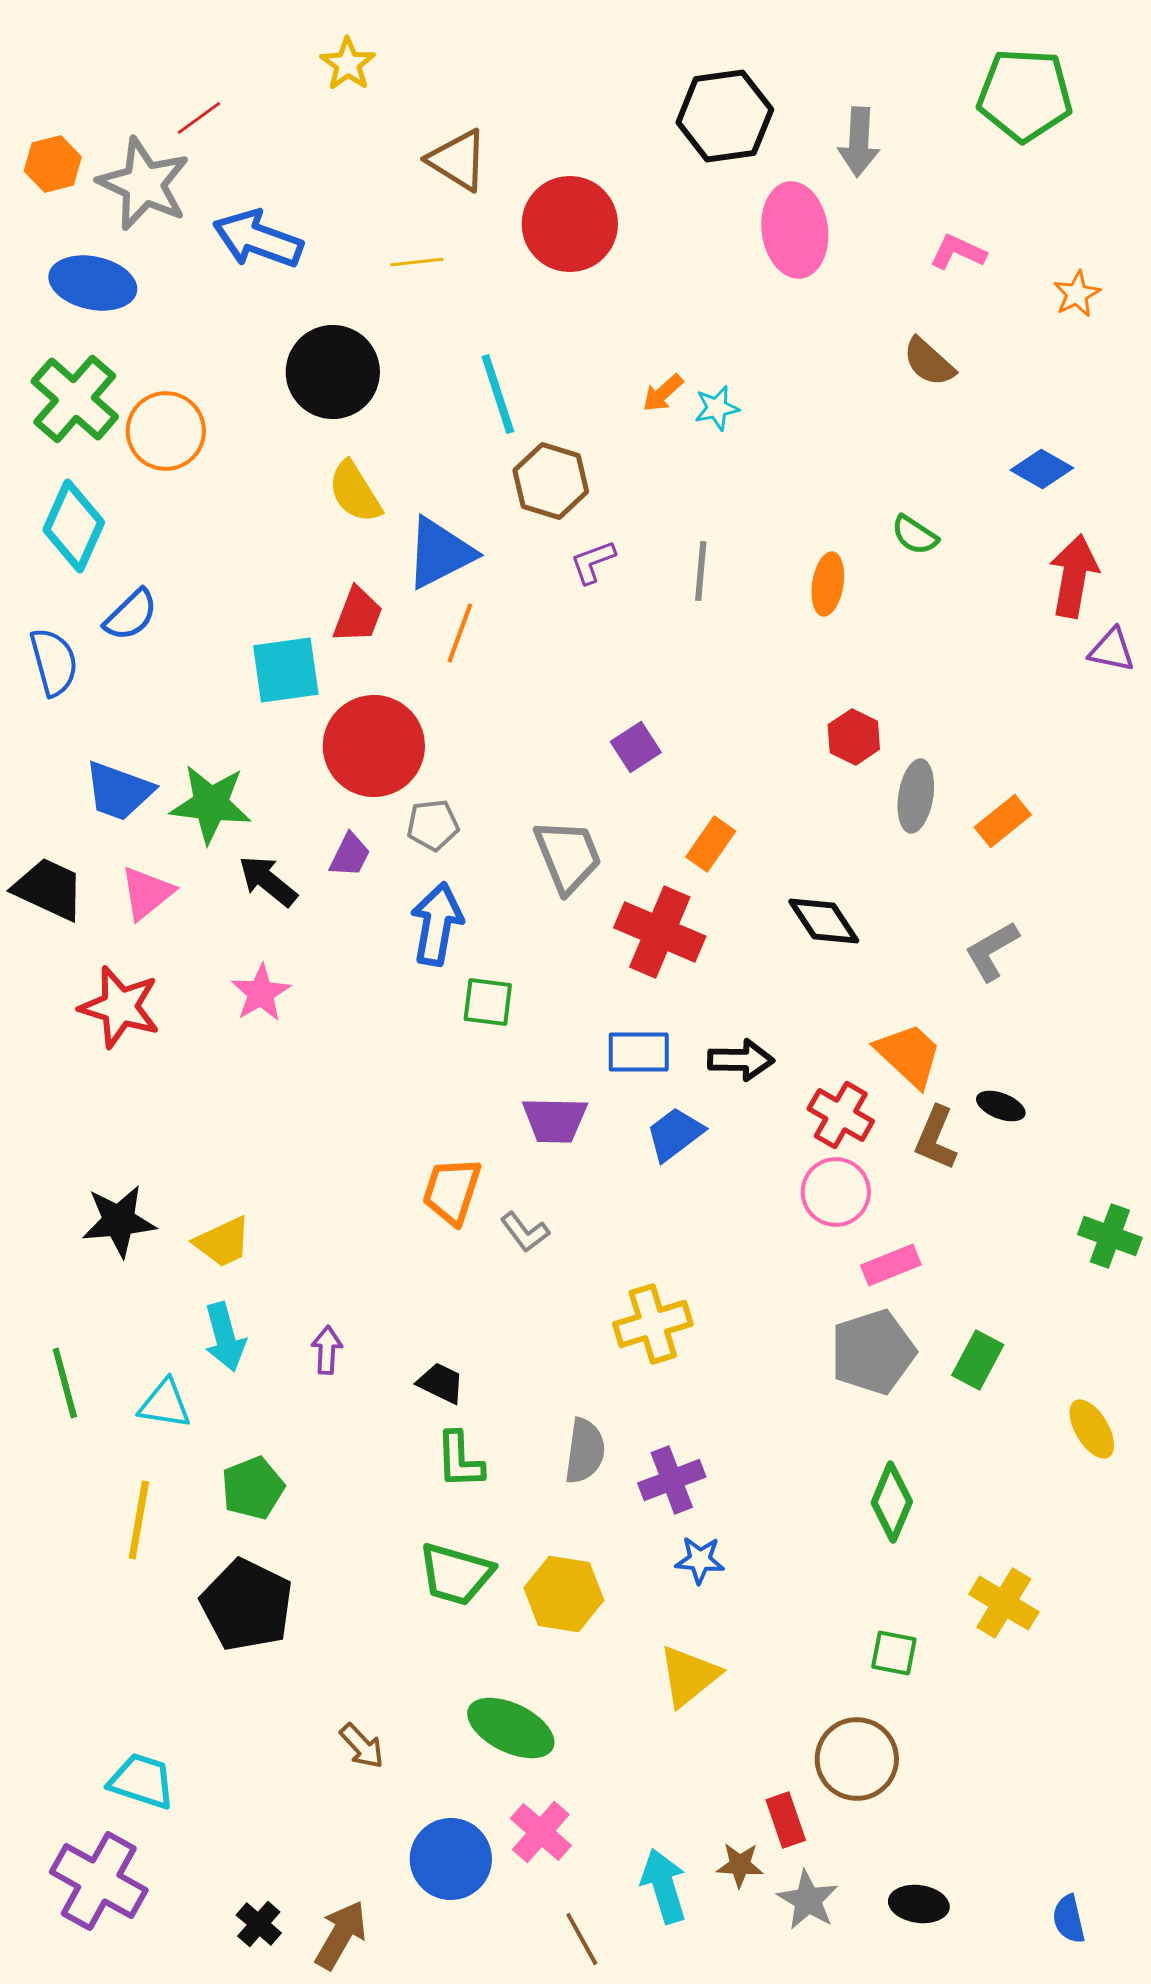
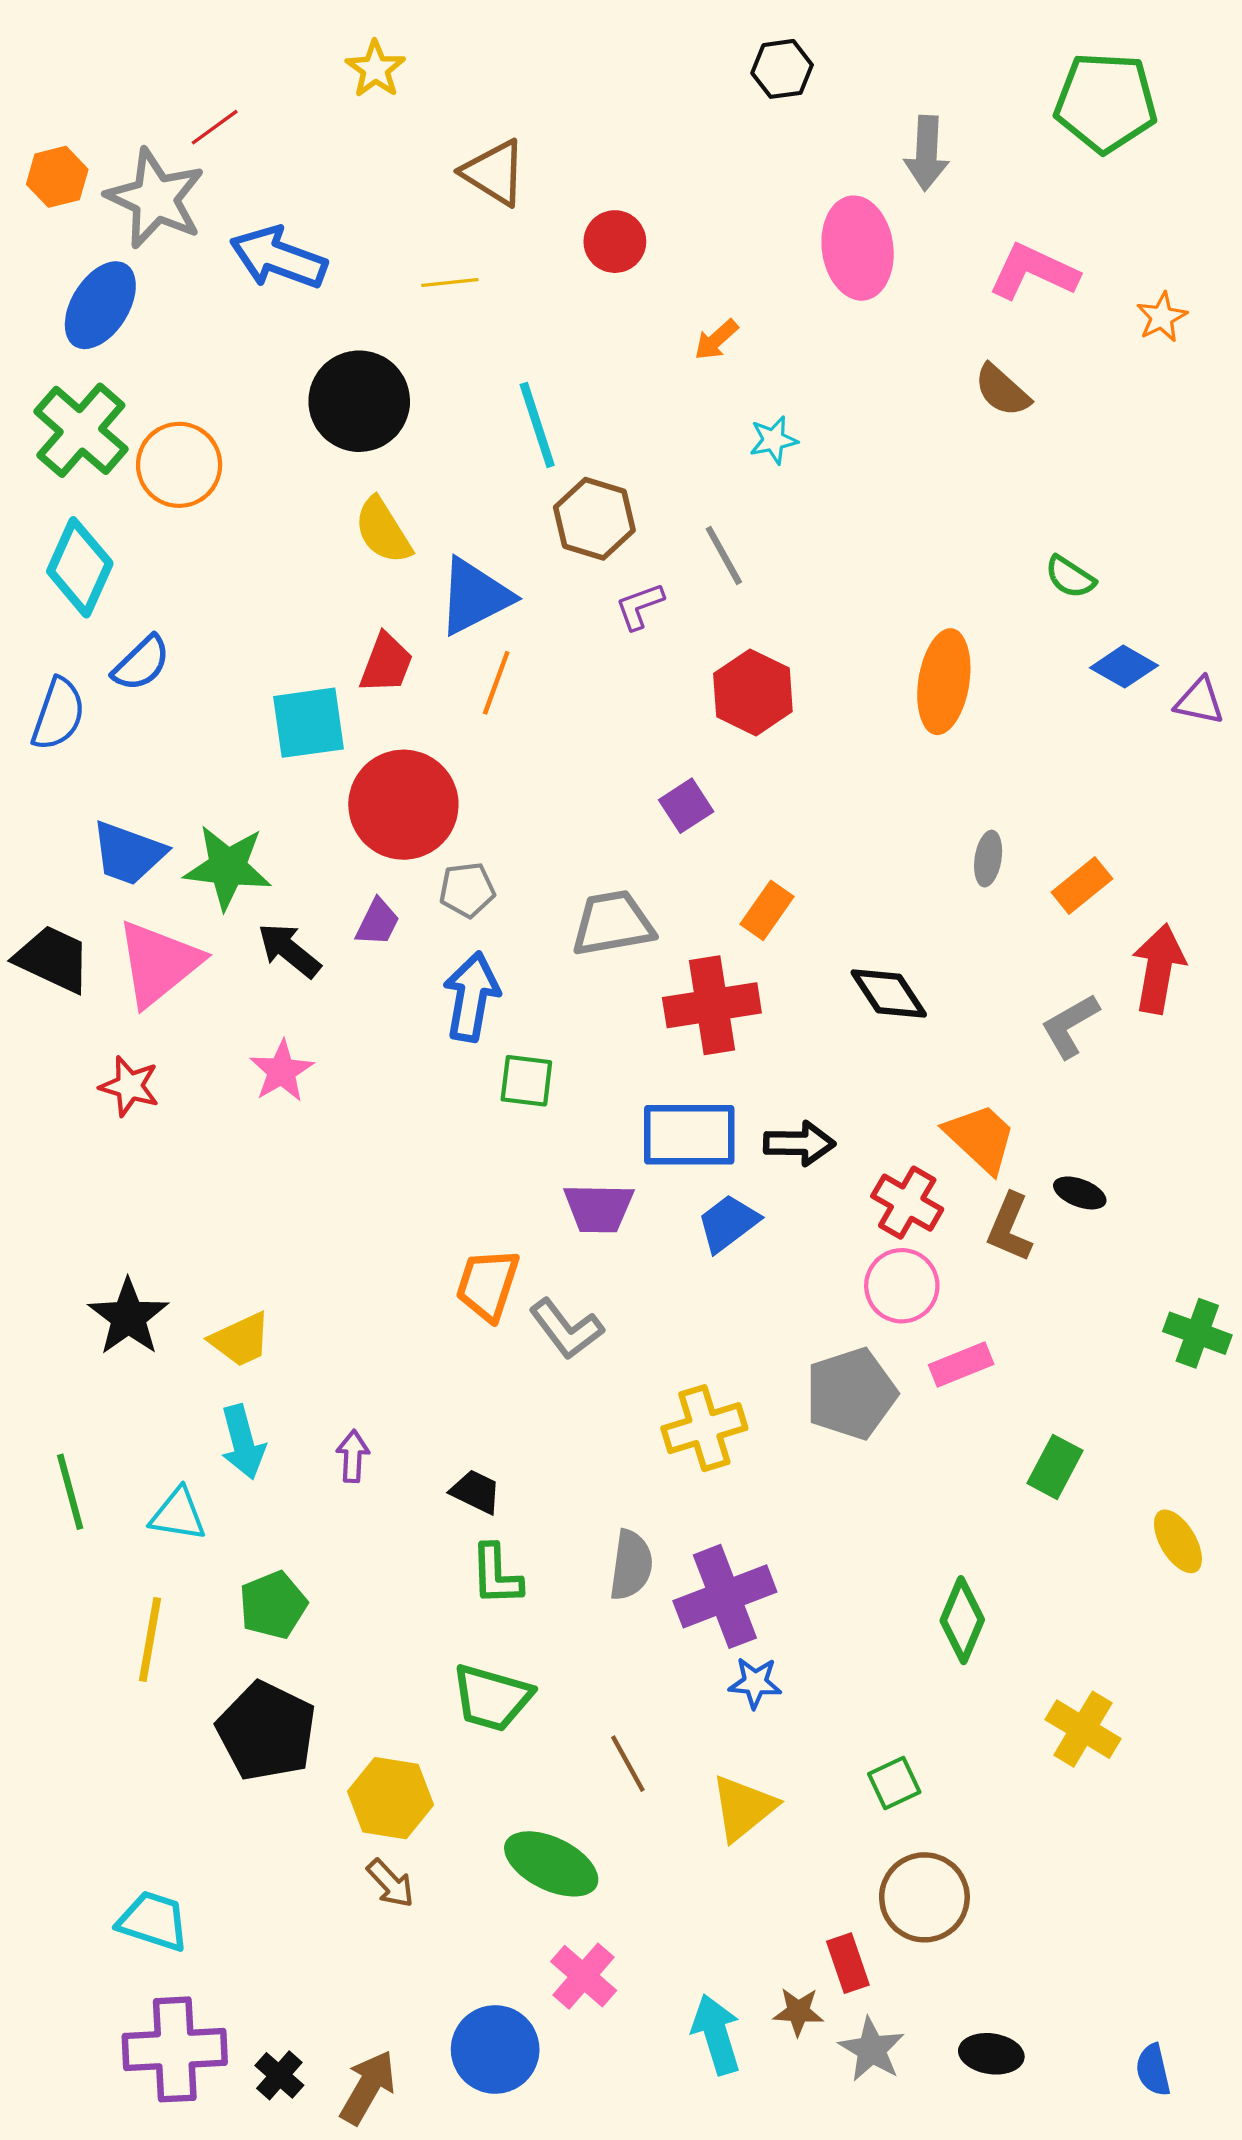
black hexagon: (725, 116) -> (782, 69), moved, size x0.6
red circle: (570, 224) -> (615, 242), size x0.6
pink L-shape: (958, 252) -> (1033, 272), size x1.5
blue ellipse: (93, 283) -> (100, 305), turned -70
orange arrow: (663, 393) -> (716, 340), moved
blue diamond: (1042, 469) -> (1124, 667), moved
green semicircle: (915, 535) -> (1070, 577), moved
gray line: (701, 571) -> (724, 555), moved, turned -34
red arrow: (1074, 576) -> (1159, 969), moved
orange ellipse: (828, 584) -> (944, 682), moved, size x1.5
blue semicircle: (54, 662) -> (58, 714), turned 34
red hexagon: (854, 737) -> (753, 692), moved, size x1.4
gray ellipse: (916, 796) -> (988, 859), size x0.7
gray trapezoid: (568, 856) -> (613, 923), turned -78
pink triangle: (147, 893) -> (159, 963), size x1.5
red cross: (660, 932) -> (712, 1005), turned -32
red star: (120, 1007) -> (129, 1086), size x0.7
blue rectangle: (639, 1052) -> (689, 1135), size x1.4
black star: (119, 1221) -> (128, 1317), turned -30
gray L-shape: (525, 1232) -> (566, 1329), size x1.4
gray pentagon: (873, 1352) -> (851, 1394), moved
purple cross: (672, 1480) -> (725, 1596), size x1.4
yellow hexagon: (564, 1594) -> (390, 1798), moved
green square: (894, 1653) -> (894, 1783), moved, turned -36
blue circle: (451, 1859) -> (495, 2049), moved
purple cross: (99, 1881) -> (175, 2049), moved, turned -32
brown line: (582, 1939) -> (628, 1764), moved

